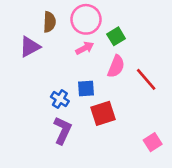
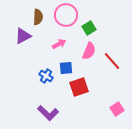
pink arrow: (85, 48) -> (59, 44), moved
purple L-shape: (62, 130) -> (48, 113), moved, turned 110

